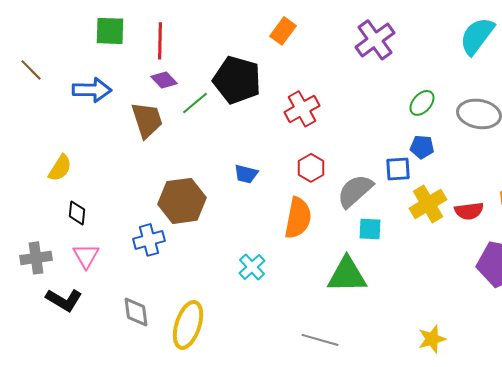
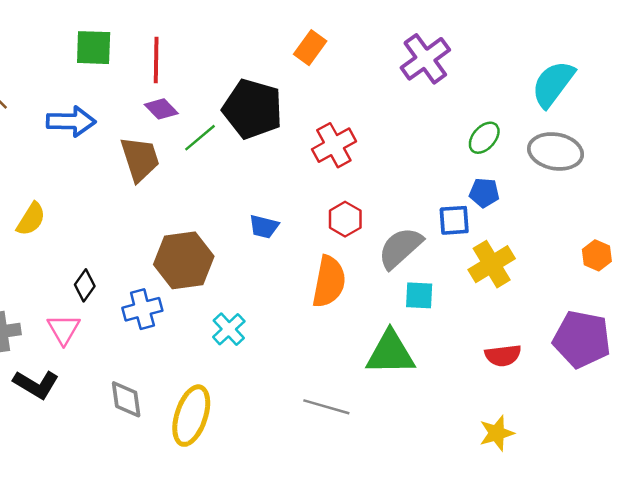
cyan semicircle: (477, 36) -> (553, 84), moved
red semicircle: (469, 211) -> (503, 356), moved
black diamond: (77, 213) -> (85, 285), moved, turned 30
cyan cross: (252, 267) -> (229, 329), moved
gray line: (320, 340) -> (326, 407), moved

